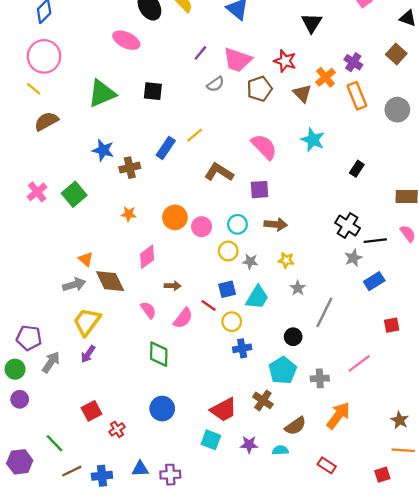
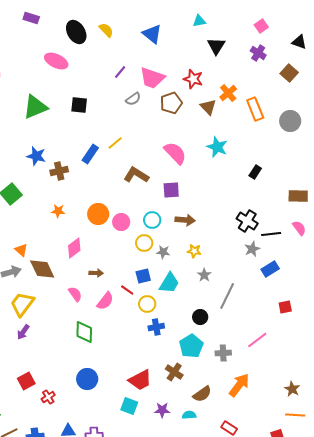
purple cross: (353, 62) -> (258, 53), moved

